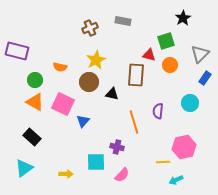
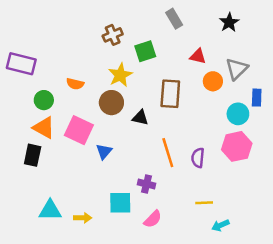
gray rectangle: (123, 21) -> (174, 19), moved, turned 49
green square: (166, 41) -> (145, 51), moved
gray triangle: (200, 54) -> (237, 69), moved
red triangle: (149, 55) -> (198, 56), moved
blue rectangle: (205, 78) -> (257, 98), turned -32
cyan circle: (190, 103) -> (238, 114), moved
purple semicircle: (158, 111) -> (198, 158), moved
black rectangle: (32, 137) -> (33, 155), moved, turned 60
pink hexagon: (184, 147) -> (237, 146), moved
cyan triangle: (24, 168) -> (50, 210), moved, turned 36

